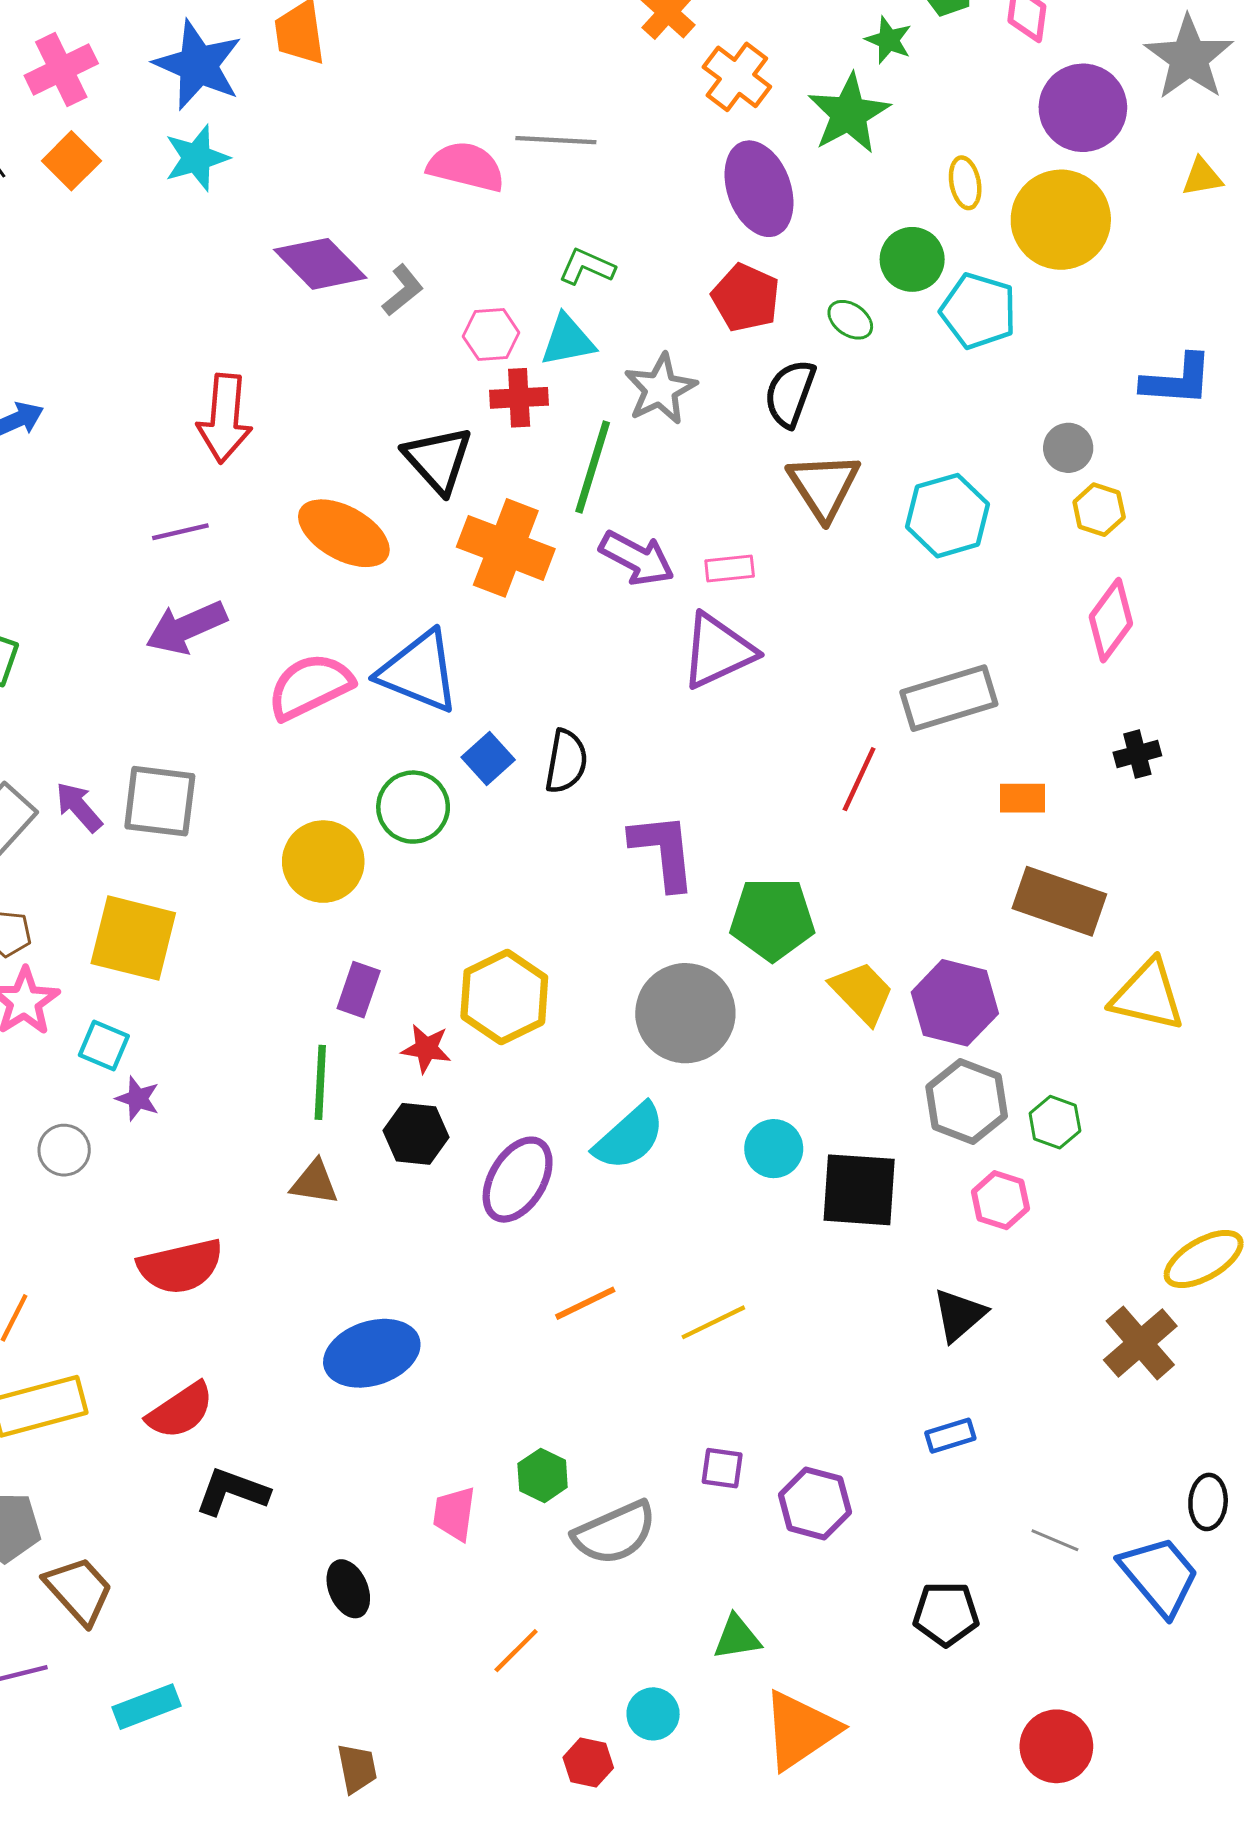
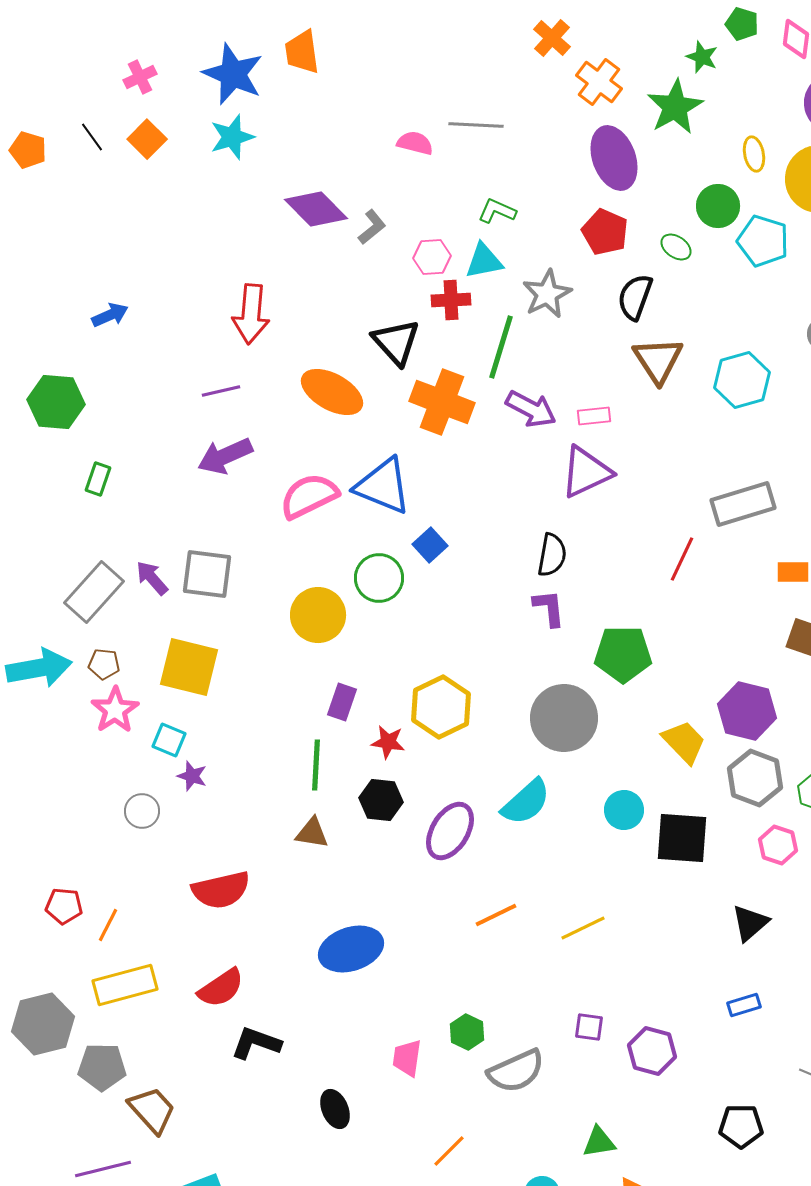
pink cross: (61, 69) -> (140, 77), size x0.7
pink semicircle: (466, 167) -> (415, 143), size x0.7
black semicircle: (566, 761) -> (552, 555), moved
purple L-shape: (663, 851) -> (549, 608), size x0.7
yellow trapezoid: (862, 993) -> (684, 742), moved

